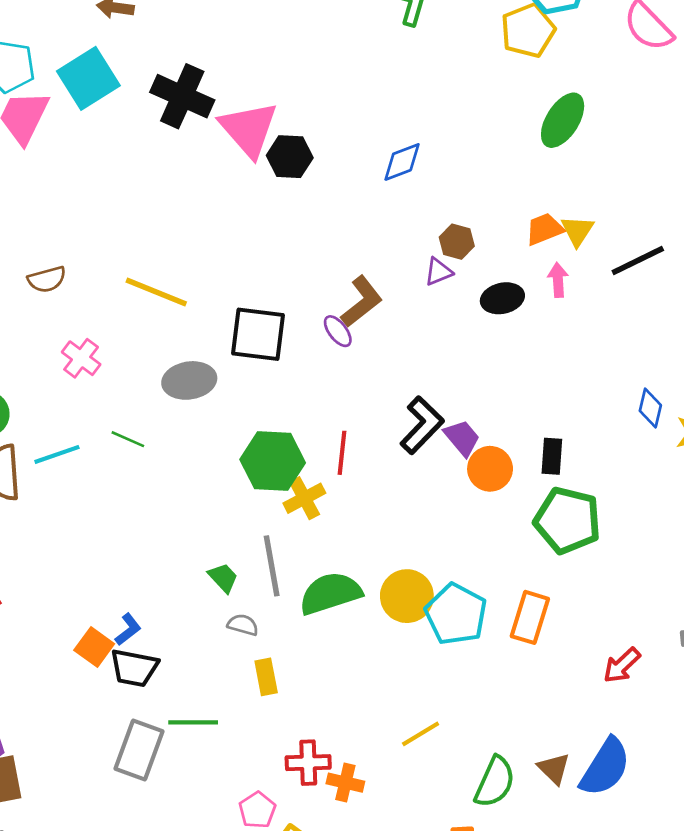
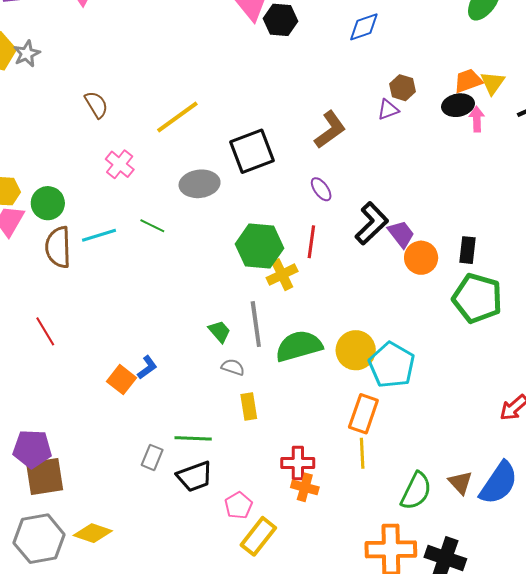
brown semicircle: (47, 279) -> (96, 105), turned -108
yellow line: (156, 292) -> (177, 117), turned -60
black ellipse: (502, 298) -> (458, 105), moved
purple ellipse: (338, 331) -> (321, 189), moved
black square: (258, 334) -> (252, 151), turned -30
orange rectangle: (530, 617) -> (363, 414), moved
black trapezoid: (134, 668) -> (195, 476), moved, turned -33
yellow line: (421, 734) -> (362, 453), turned -64
gray rectangle: (139, 750) -> (152, 457), size x0.6
red cross: (308, 763) -> (298, 463), moved

